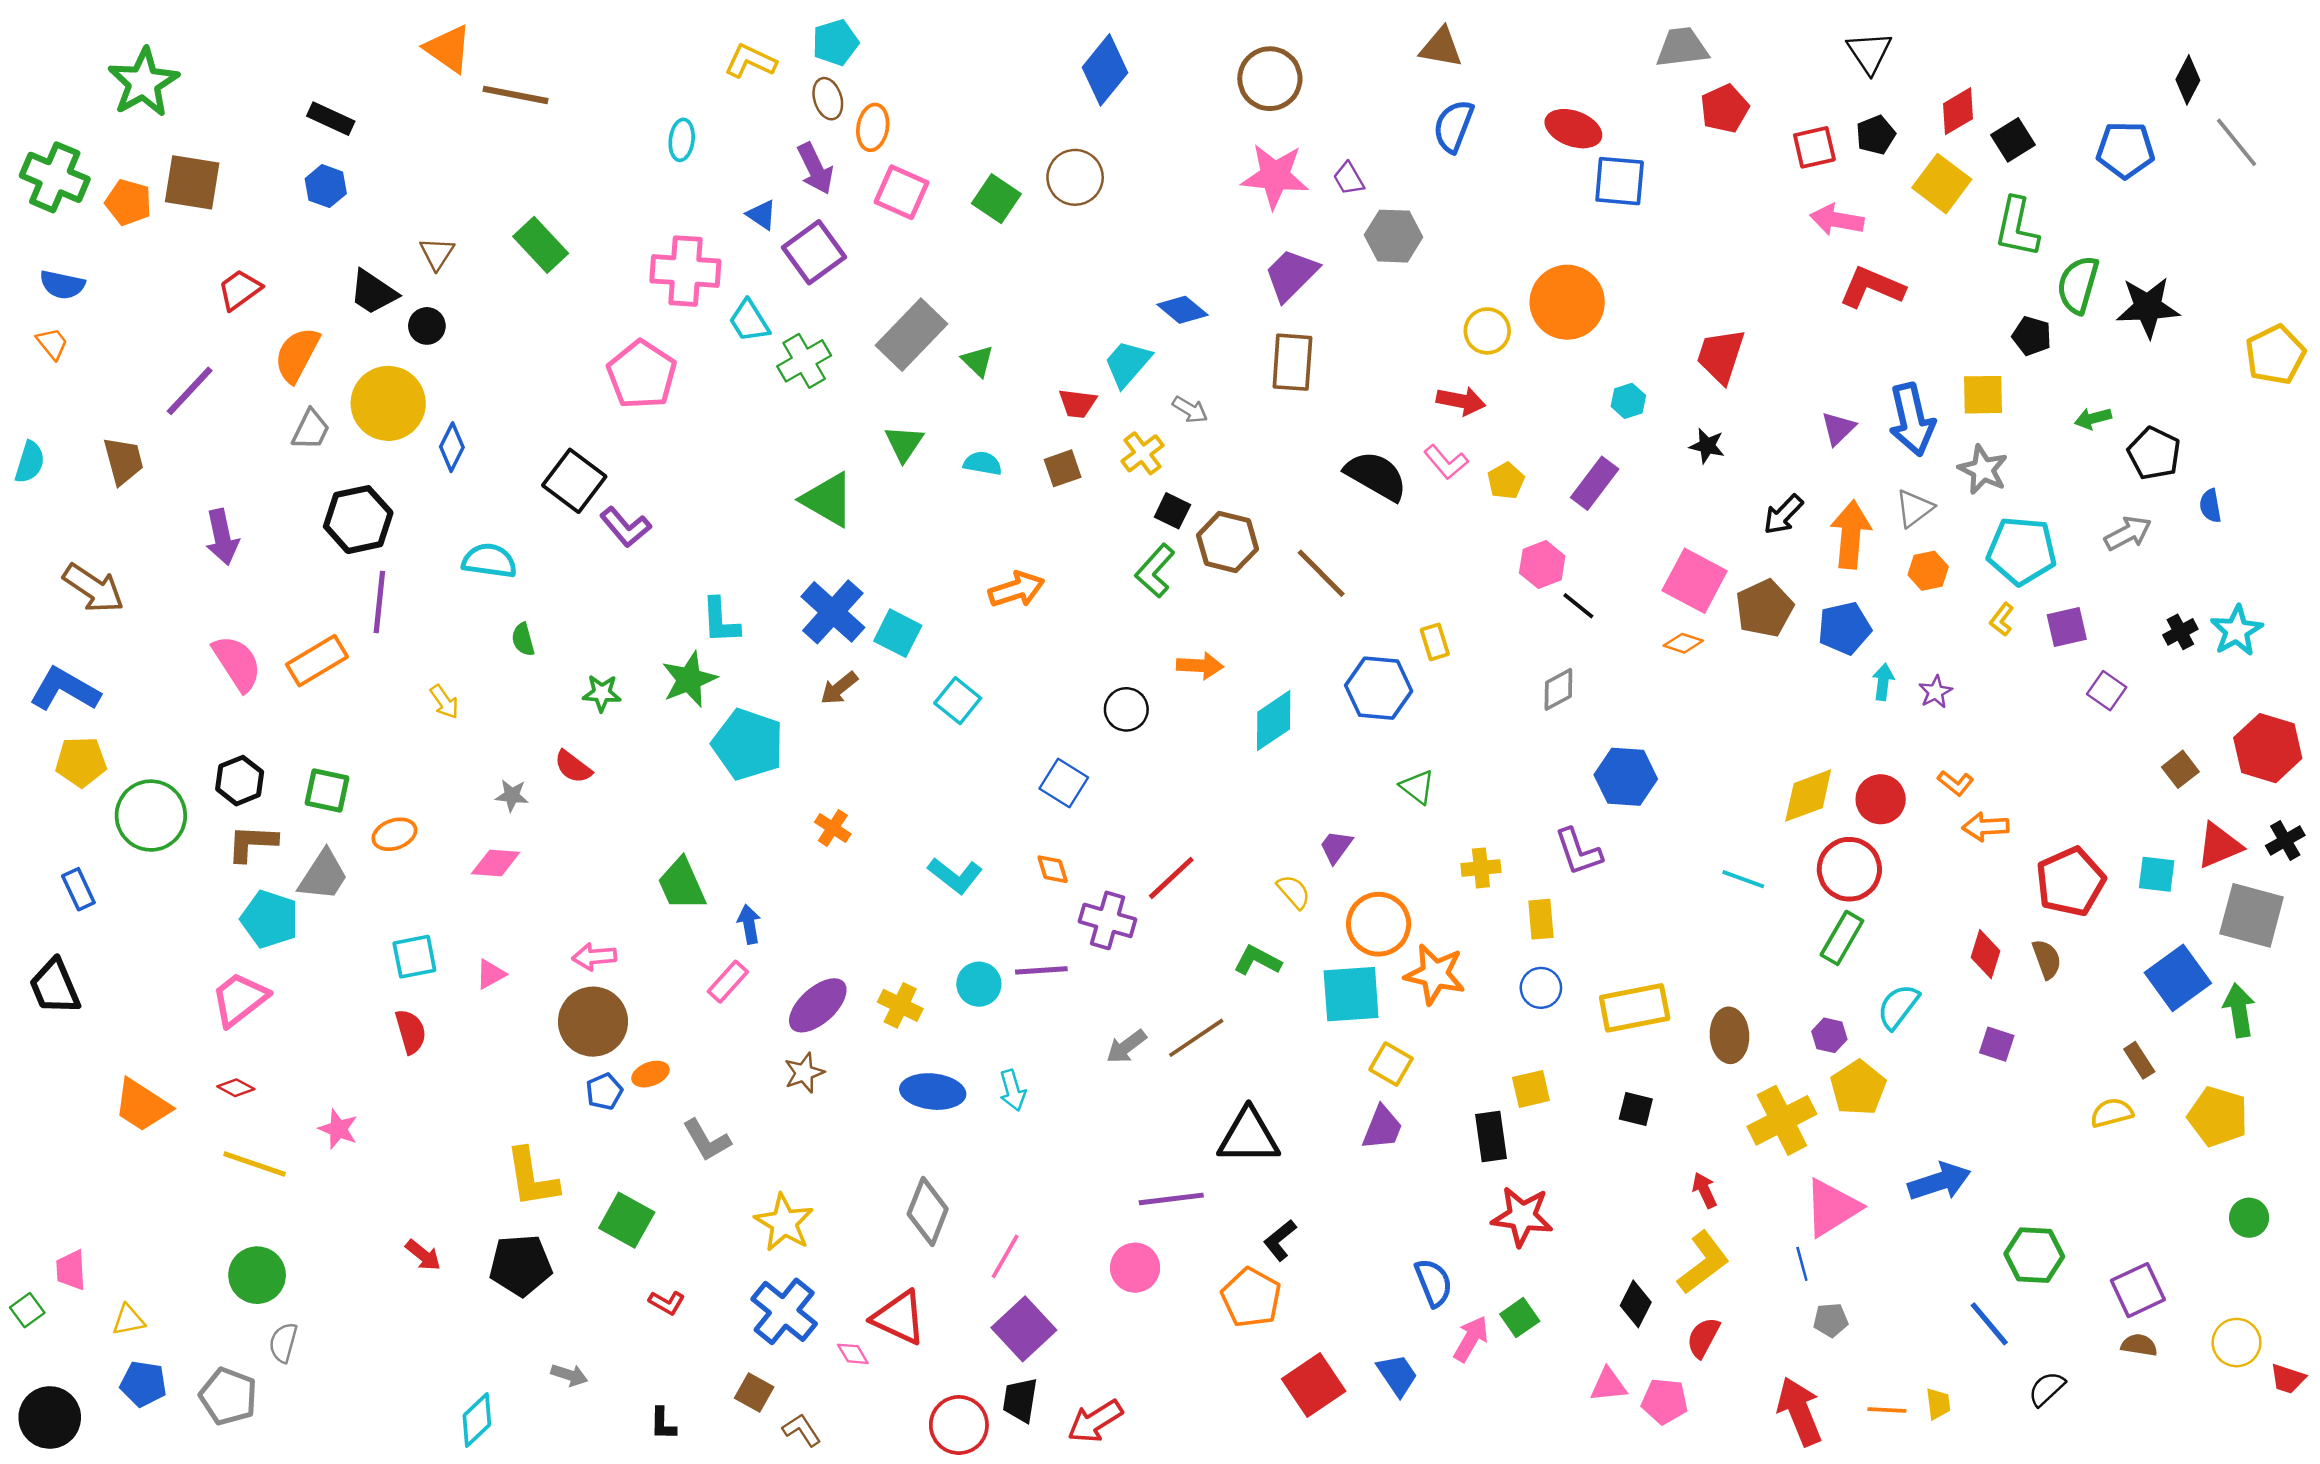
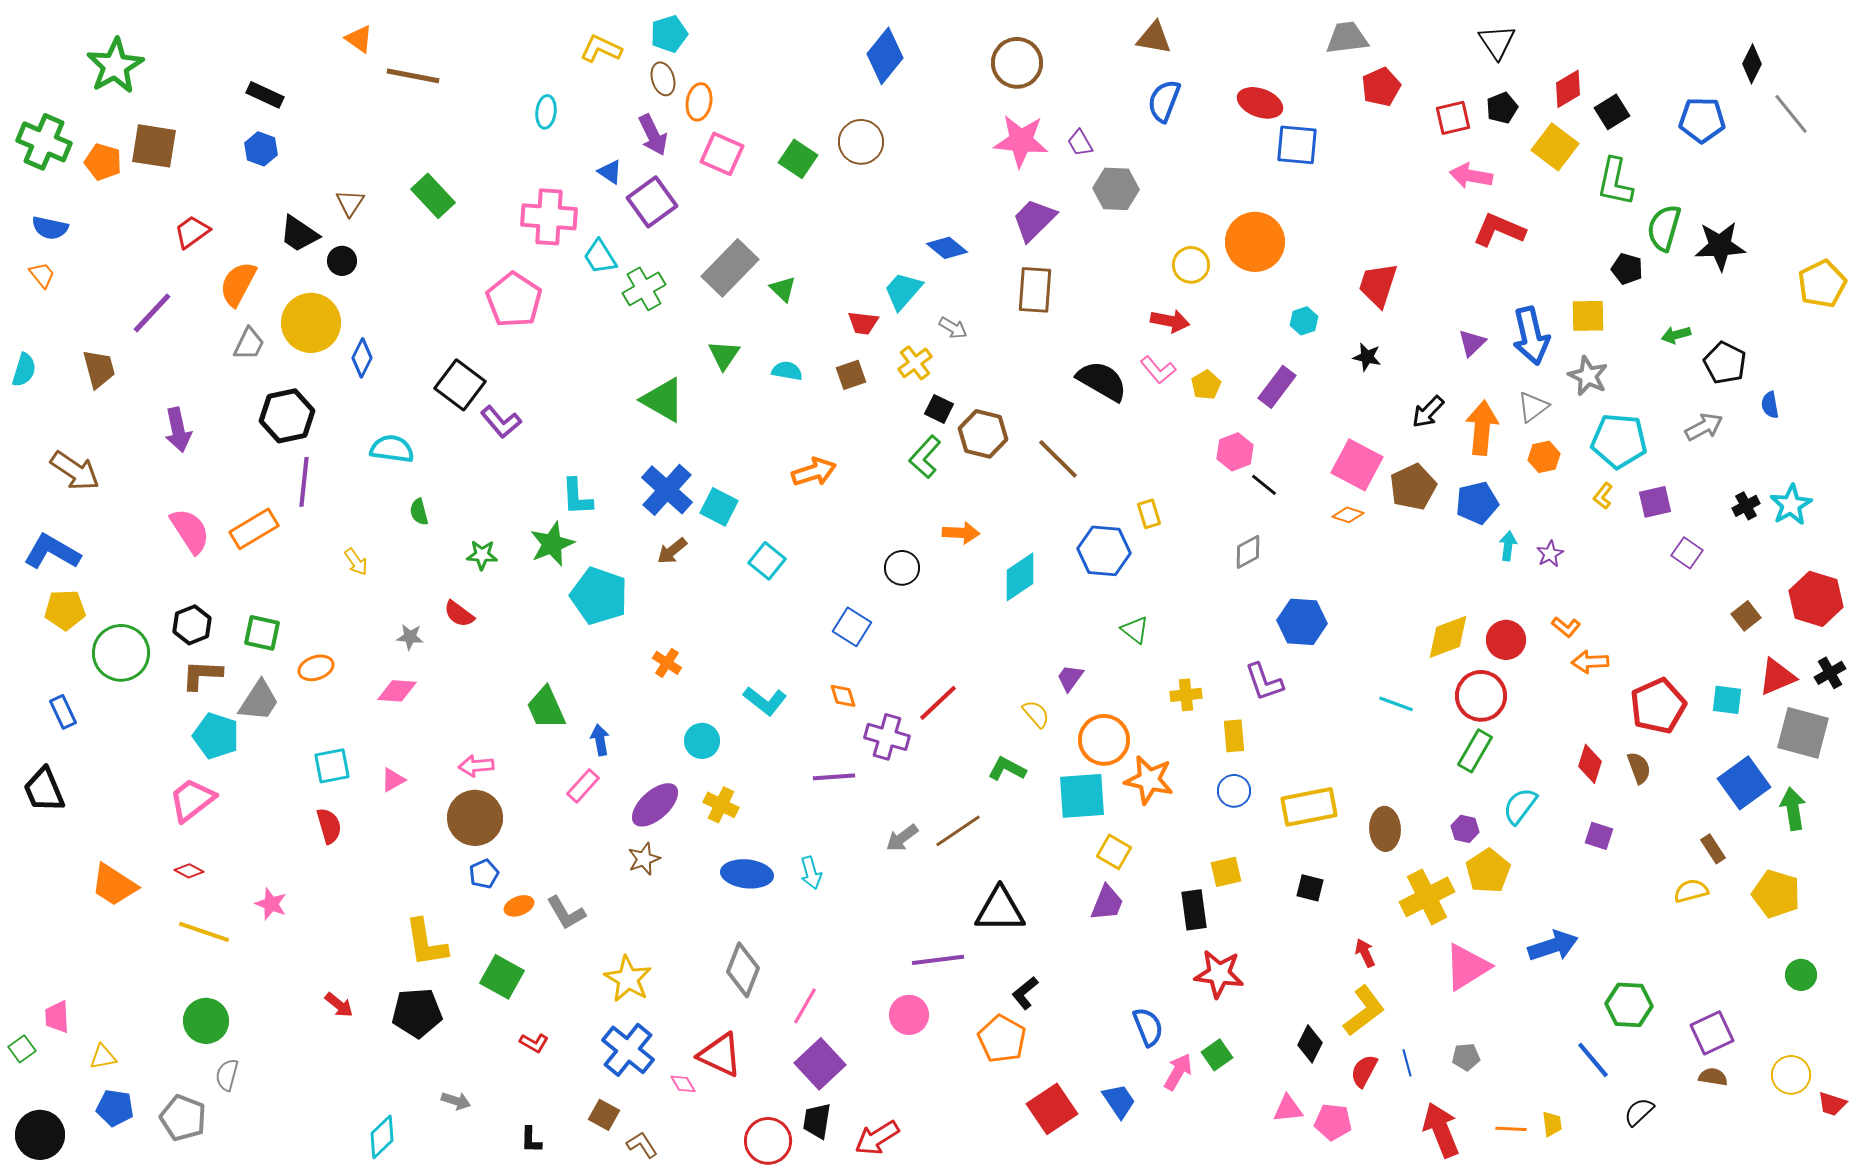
orange triangle: (448, 49) -> (359, 39), size x0.7
cyan circle: (979, 984) -> (702, 741), moved
orange ellipse: (650, 1074) -> (519, 906), moved
blue line: (1802, 1264) -> (1407, 1063), moved

